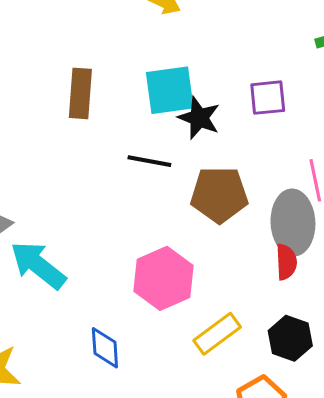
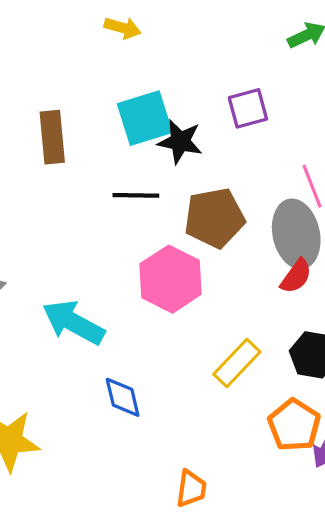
red semicircle: (286, 262) -> (296, 276), turned 48
cyan arrow: (38, 265) -> (73, 322), moved
pink hexagon: (164, 278) -> (171, 279), moved

